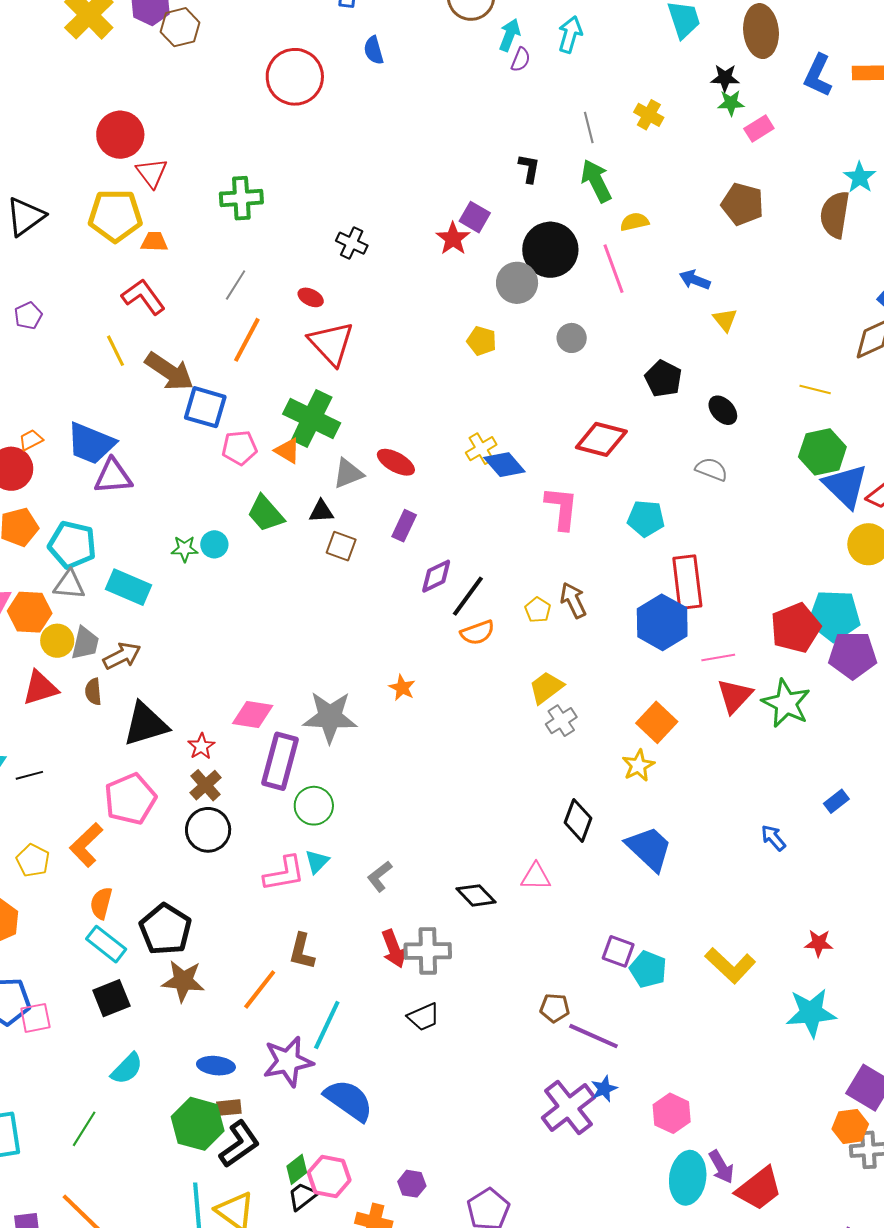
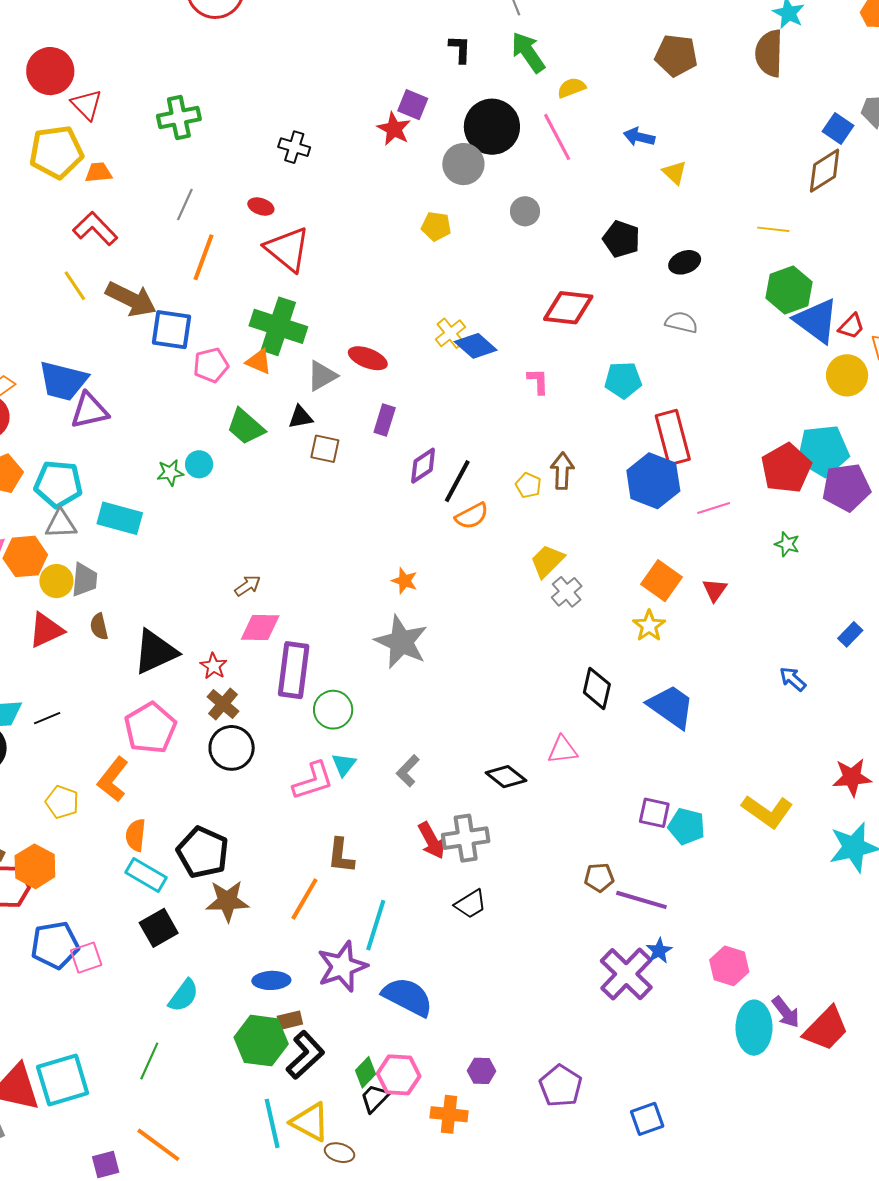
black ellipse: (723, 410) -> (685, 262), turned -60
pink L-shape: (562, 508) -> (538, 381), size x0.6
brown arrow: (573, 600) -> (562, 471), turned 36
brown arrow: (122, 656) -> (248, 586), moved, size x0.7
red triangle: (735, 696) -> (715, 590), moved, size x0.7
green star: (786, 703) -> (787, 544), size x0.5
gray star: (330, 717) -> (401, 642), moved, turned 30
red star: (819, 943) -> (852, 777), size x1.4

